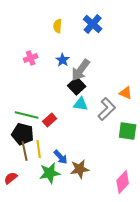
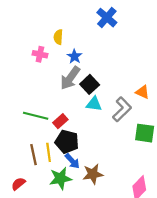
yellow semicircle: (58, 26) -> (58, 37), moved
pink cross: (31, 58) -> (40, 54), turned 32
gray arrow: (81, 70) -> (70, 78), moved
black pentagon: (23, 134) -> (67, 142), moved

